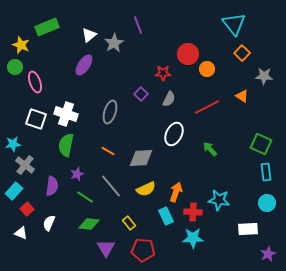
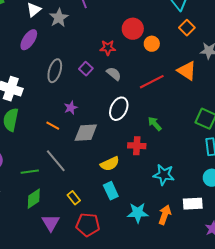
orange triangle: (242, 96) -> (187, 71), size x1.5
gray semicircle: (169, 99) -> (114, 74), turned -77
gray ellipse: (110, 112) -> (55, 71), moved
purple star: (77, 174) -> (71, 108), moved
yellow semicircle: (146, 189) -> (110, 164), moved
orange arrow: (176, 192) -> (165, 215), moved
green line: (85, 197) -> (30, 172), turned -42
red cross: (193, 212) -> (137, 146), moved
green diamond: (89, 224) -> (34, 199), turned -40

